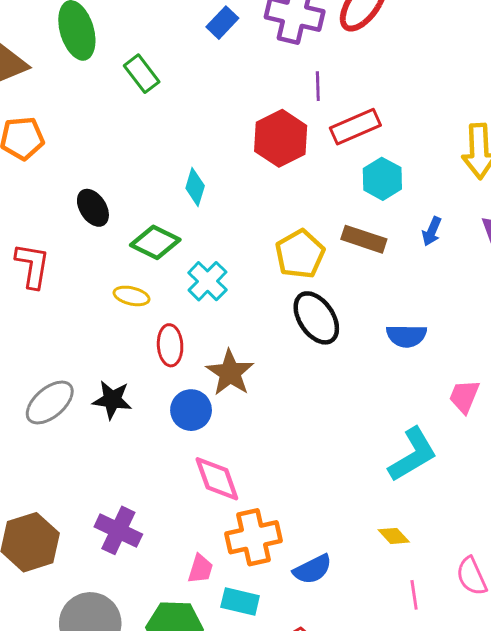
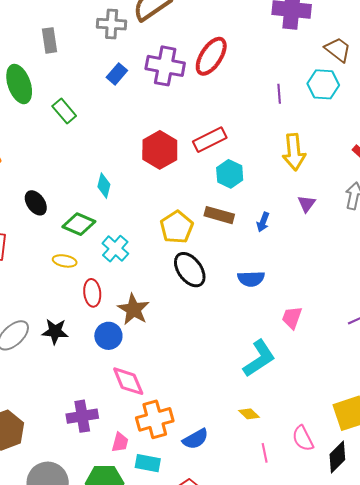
purple line: (318, 86) -> (279, 94), moved
blue arrow: (432, 231) -> (263, 222), moved
purple cross: (118, 530) -> (82, 416), moved, turned -32

